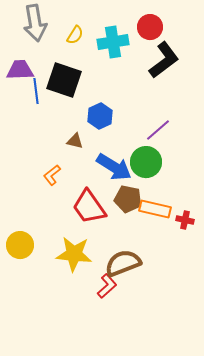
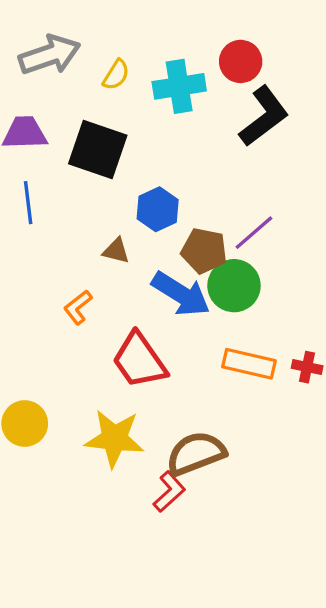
gray arrow: (35, 23) -> (50, 55), turned -99
blue line: (36, 91) -> (28, 203), moved
brown pentagon: (128, 199) -> (204, 251), moved
red cross: (185, 220) -> (307, 367), moved

